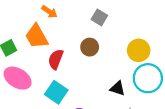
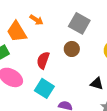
gray square: (99, 17) -> (79, 23), size x1.5
orange trapezoid: (37, 36) -> (17, 32), moved

